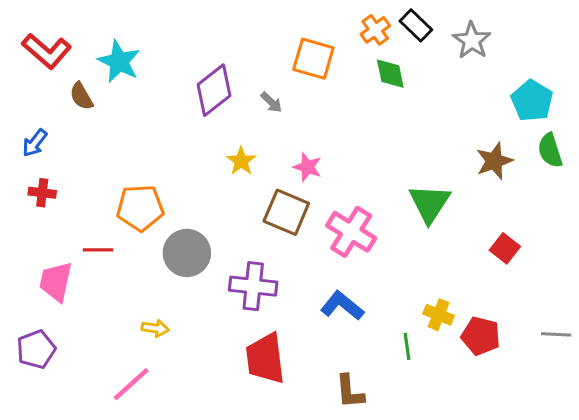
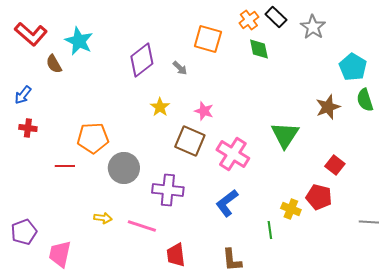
pink trapezoid: (56, 282) -> (60, 254), moved
blue L-shape: (342, 306) -> (227, 203), turned -76
red pentagon: (481, 336) -> (319, 197), moved
red trapezoid: (265, 358) -> (176, 255), moved, size x0.7
pink line: (131, 384) -> (142, 226), moved, turned 60

